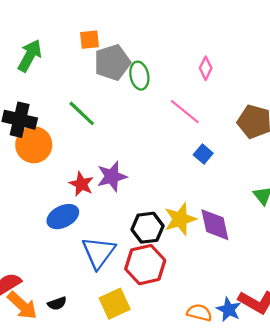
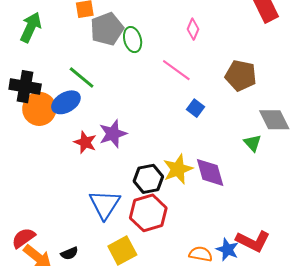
blue ellipse: (63, 217) -> (66, 102), moved

